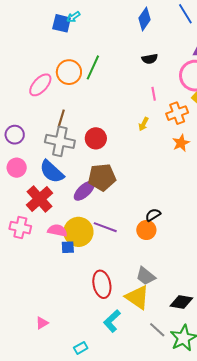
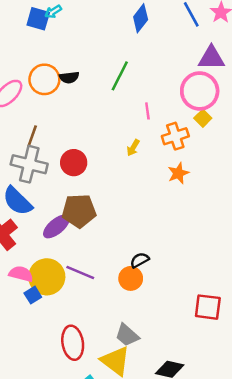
black semicircle: (150, 59) -> (69, 77), moved
green line: (93, 67) -> (120, 76), moved
blue square: (68, 247) -> (33, 295), turned -32

